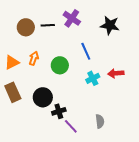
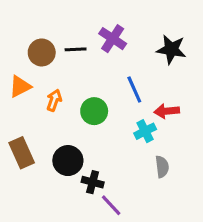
orange triangle: (12, 62) -> (20, 86), moved
red arrow: (116, 73) -> (167, 111), moved
black cross: (59, 111) -> (93, 182), turned 32
gray semicircle: (100, 121) -> (162, 167), moved

